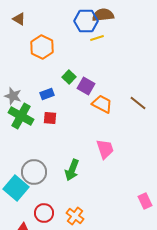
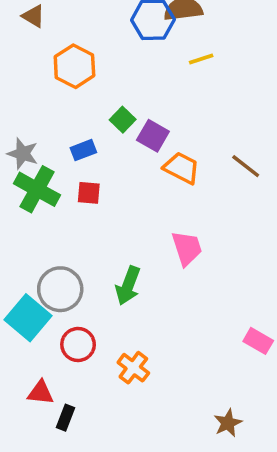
yellow line: (97, 38) -> (201, 59), moved
pink rectangle: (145, 201) -> (258, 341), turned -35
red circle: (44, 213) -> (78, 344), moved

